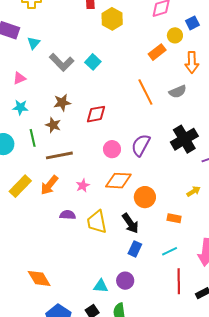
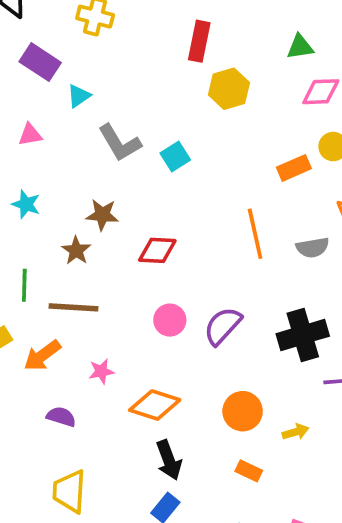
pink triangle: (19, 78) -> (30, 135), moved
green line: (33, 138) -> (24, 285), moved
orange diamond: (118, 181) -> (155, 405), moved
orange circle: (145, 197) -> (243, 411), moved
yellow trapezoid: (97, 222) -> (69, 491), moved

